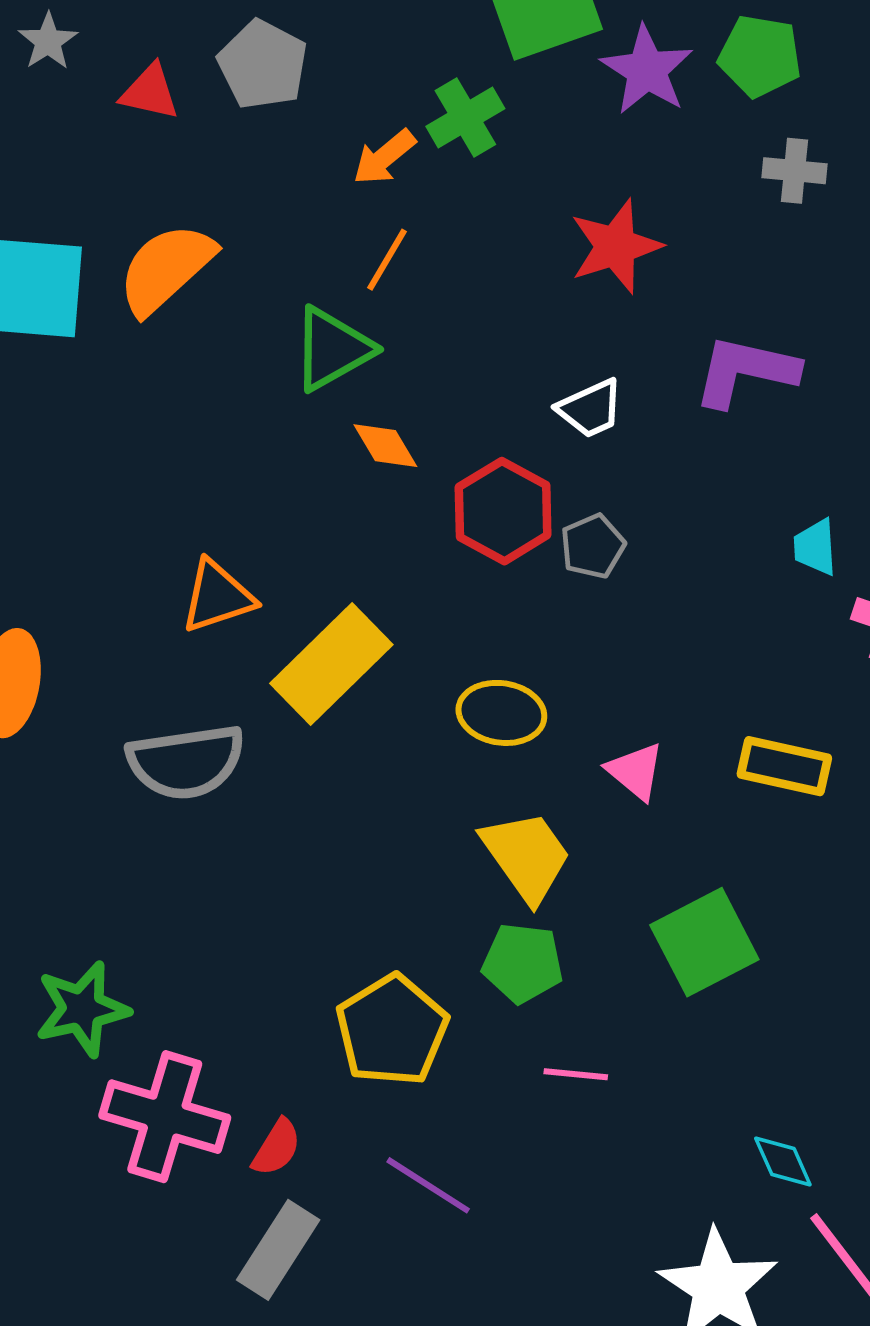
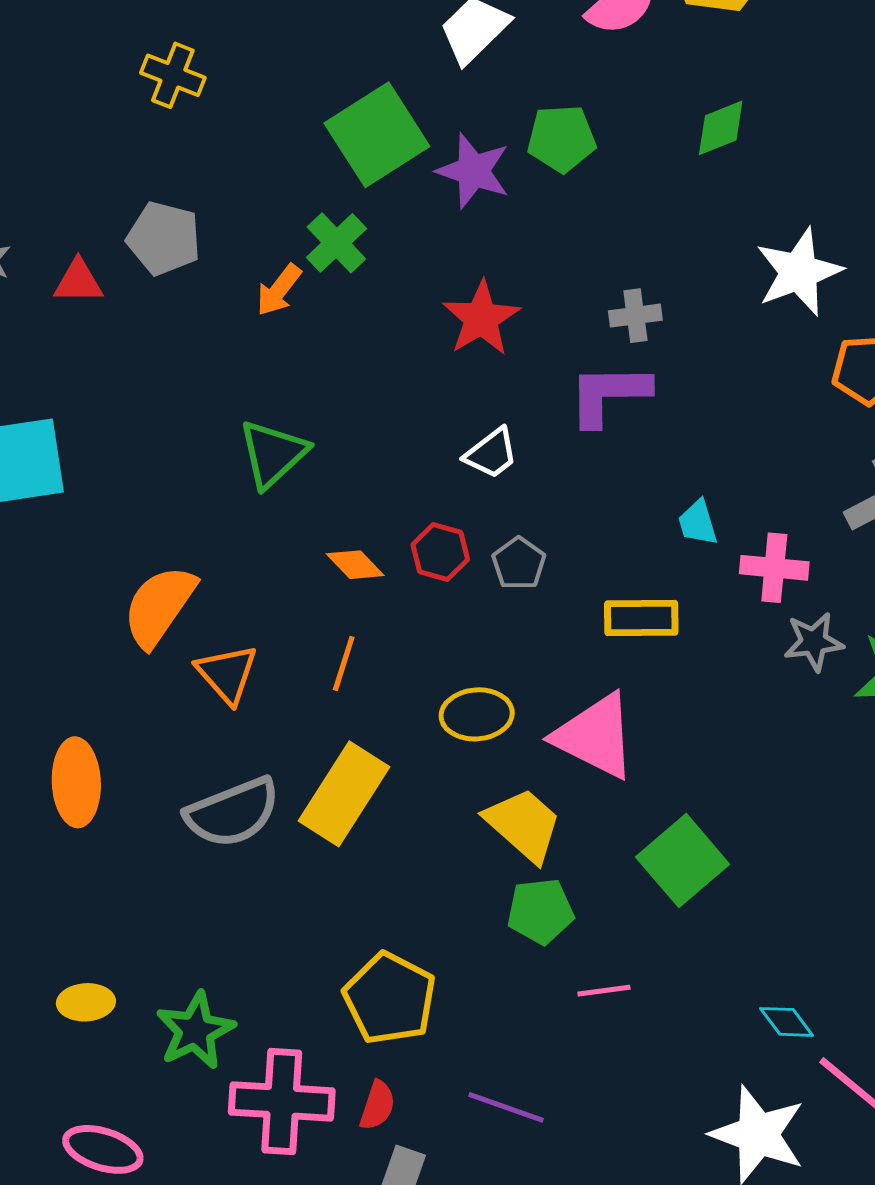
gray cross: (794, 171) -> (635, 316), moved
orange line: (387, 260) -> (344, 663), moved
orange semicircle: (166, 269) -> (159, 606), moved
orange diamond: (385, 446) -> (355, 565), moved
red hexagon: (503, 511) -> (440, 552), size x0.7
orange triangle: (218, 596) -> (227, 674), turned -40
yellow rectangle: (331, 664) -> (344, 794), moved
yellow rectangle: (784, 766) -> (641, 618), moved
pink triangle: (635, 771) -> (595, 736), size x1.8
yellow pentagon: (392, 1030) -> (390, 998), moved

